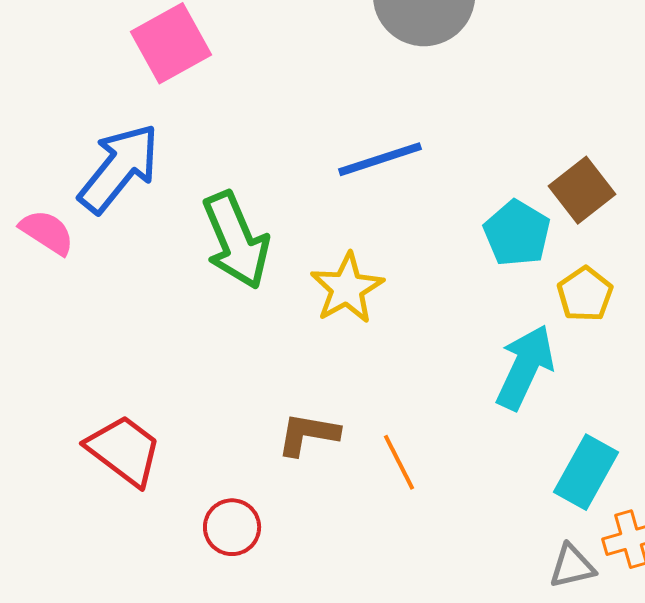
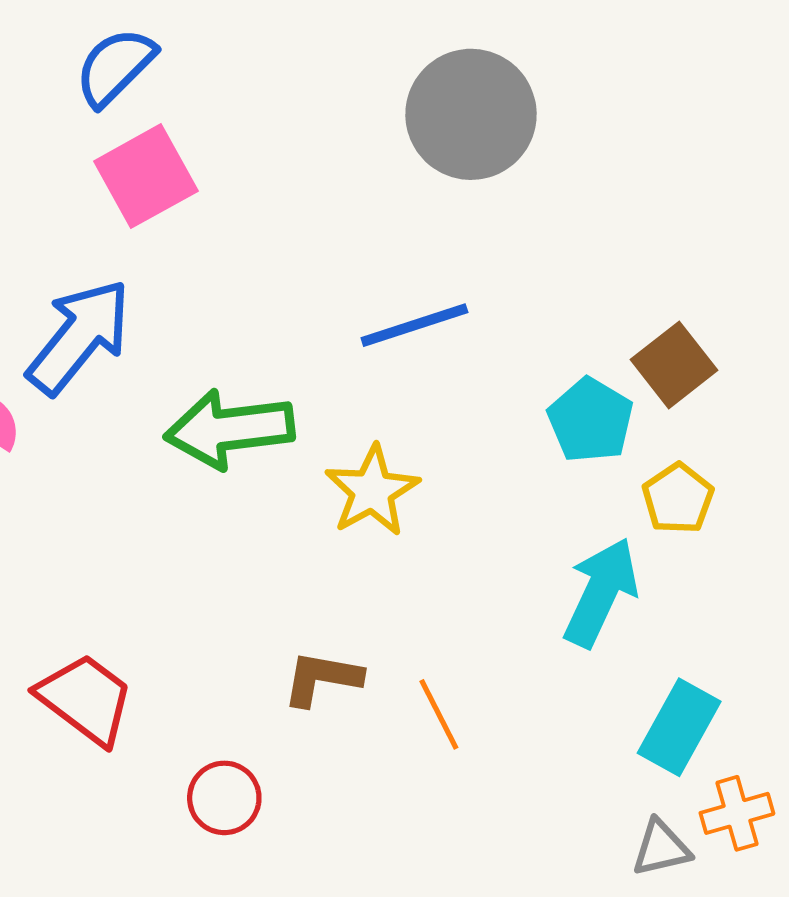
green arrow: (236, 240) -> (229, 429), turned 106

